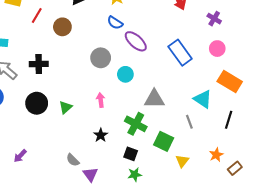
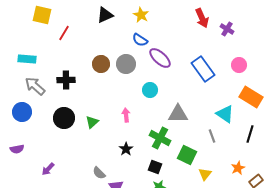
purple cross: (214, 19) -> (227, 29), moved
brown circle: (62, 27) -> (101, 64), moved
gray circle: (101, 58) -> (126, 64), moved

